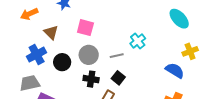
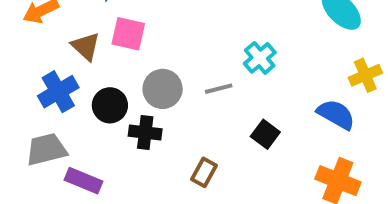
pink square: (85, 28) -> (128, 34), moved
black square: (118, 78) -> (265, 134), moved
black cross: (91, 79) -> (145, 132), moved

